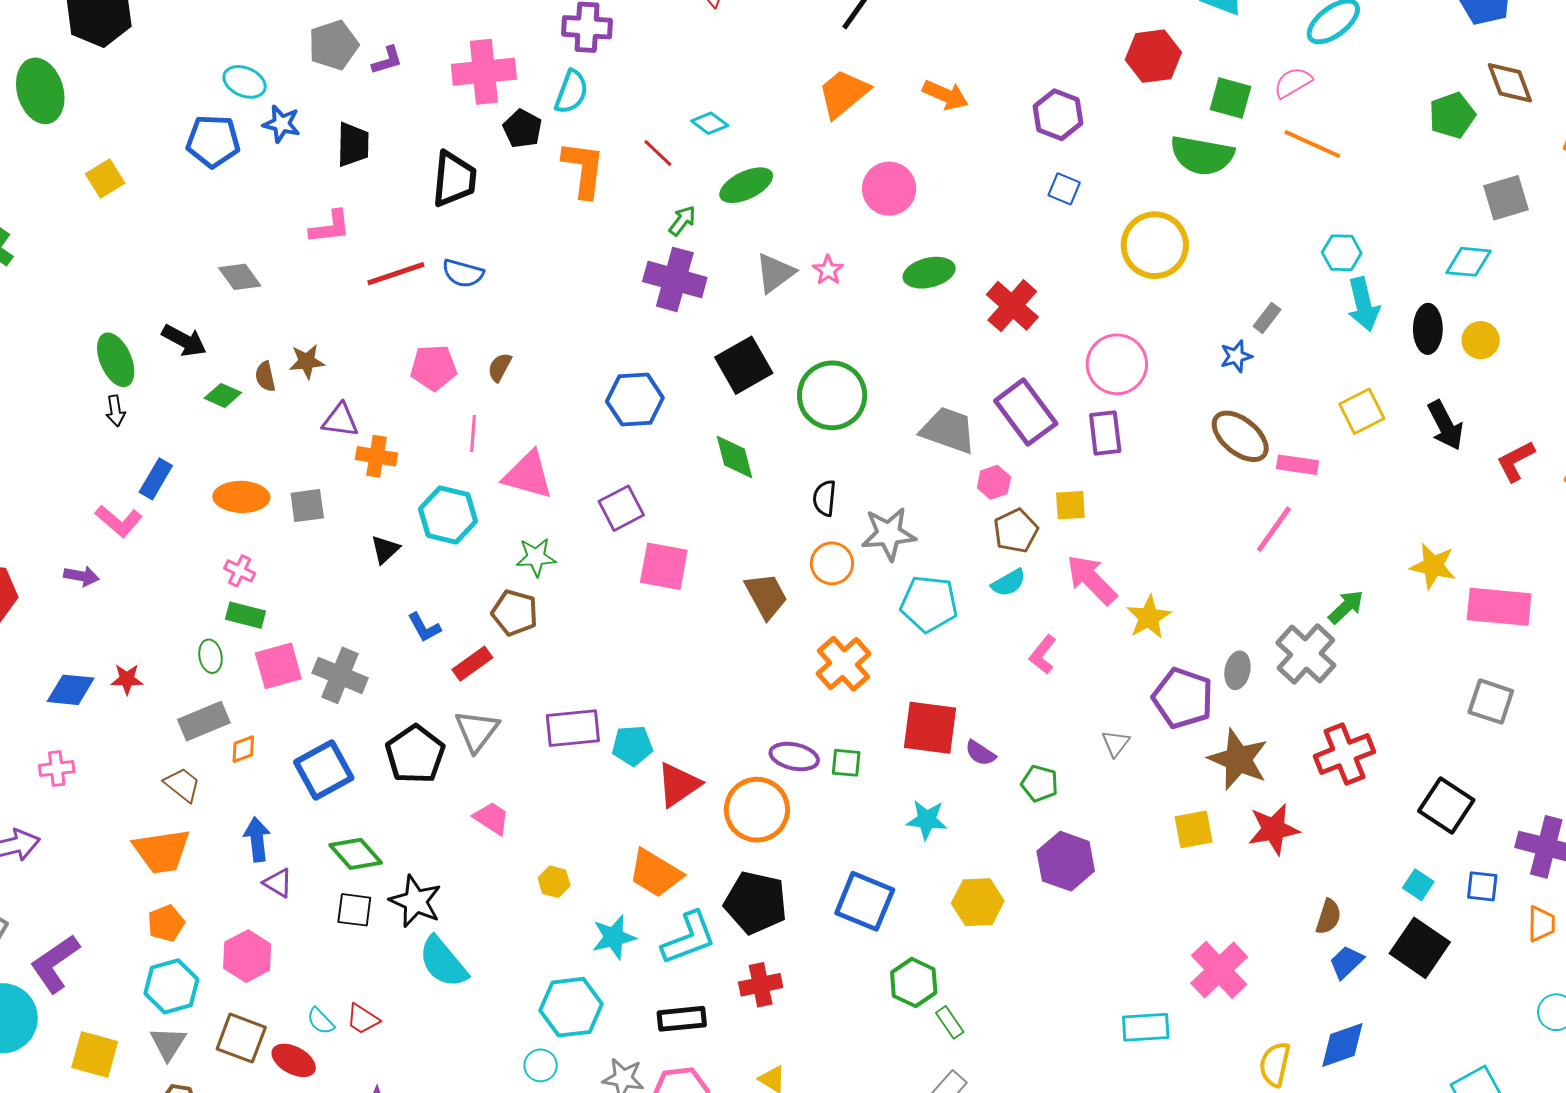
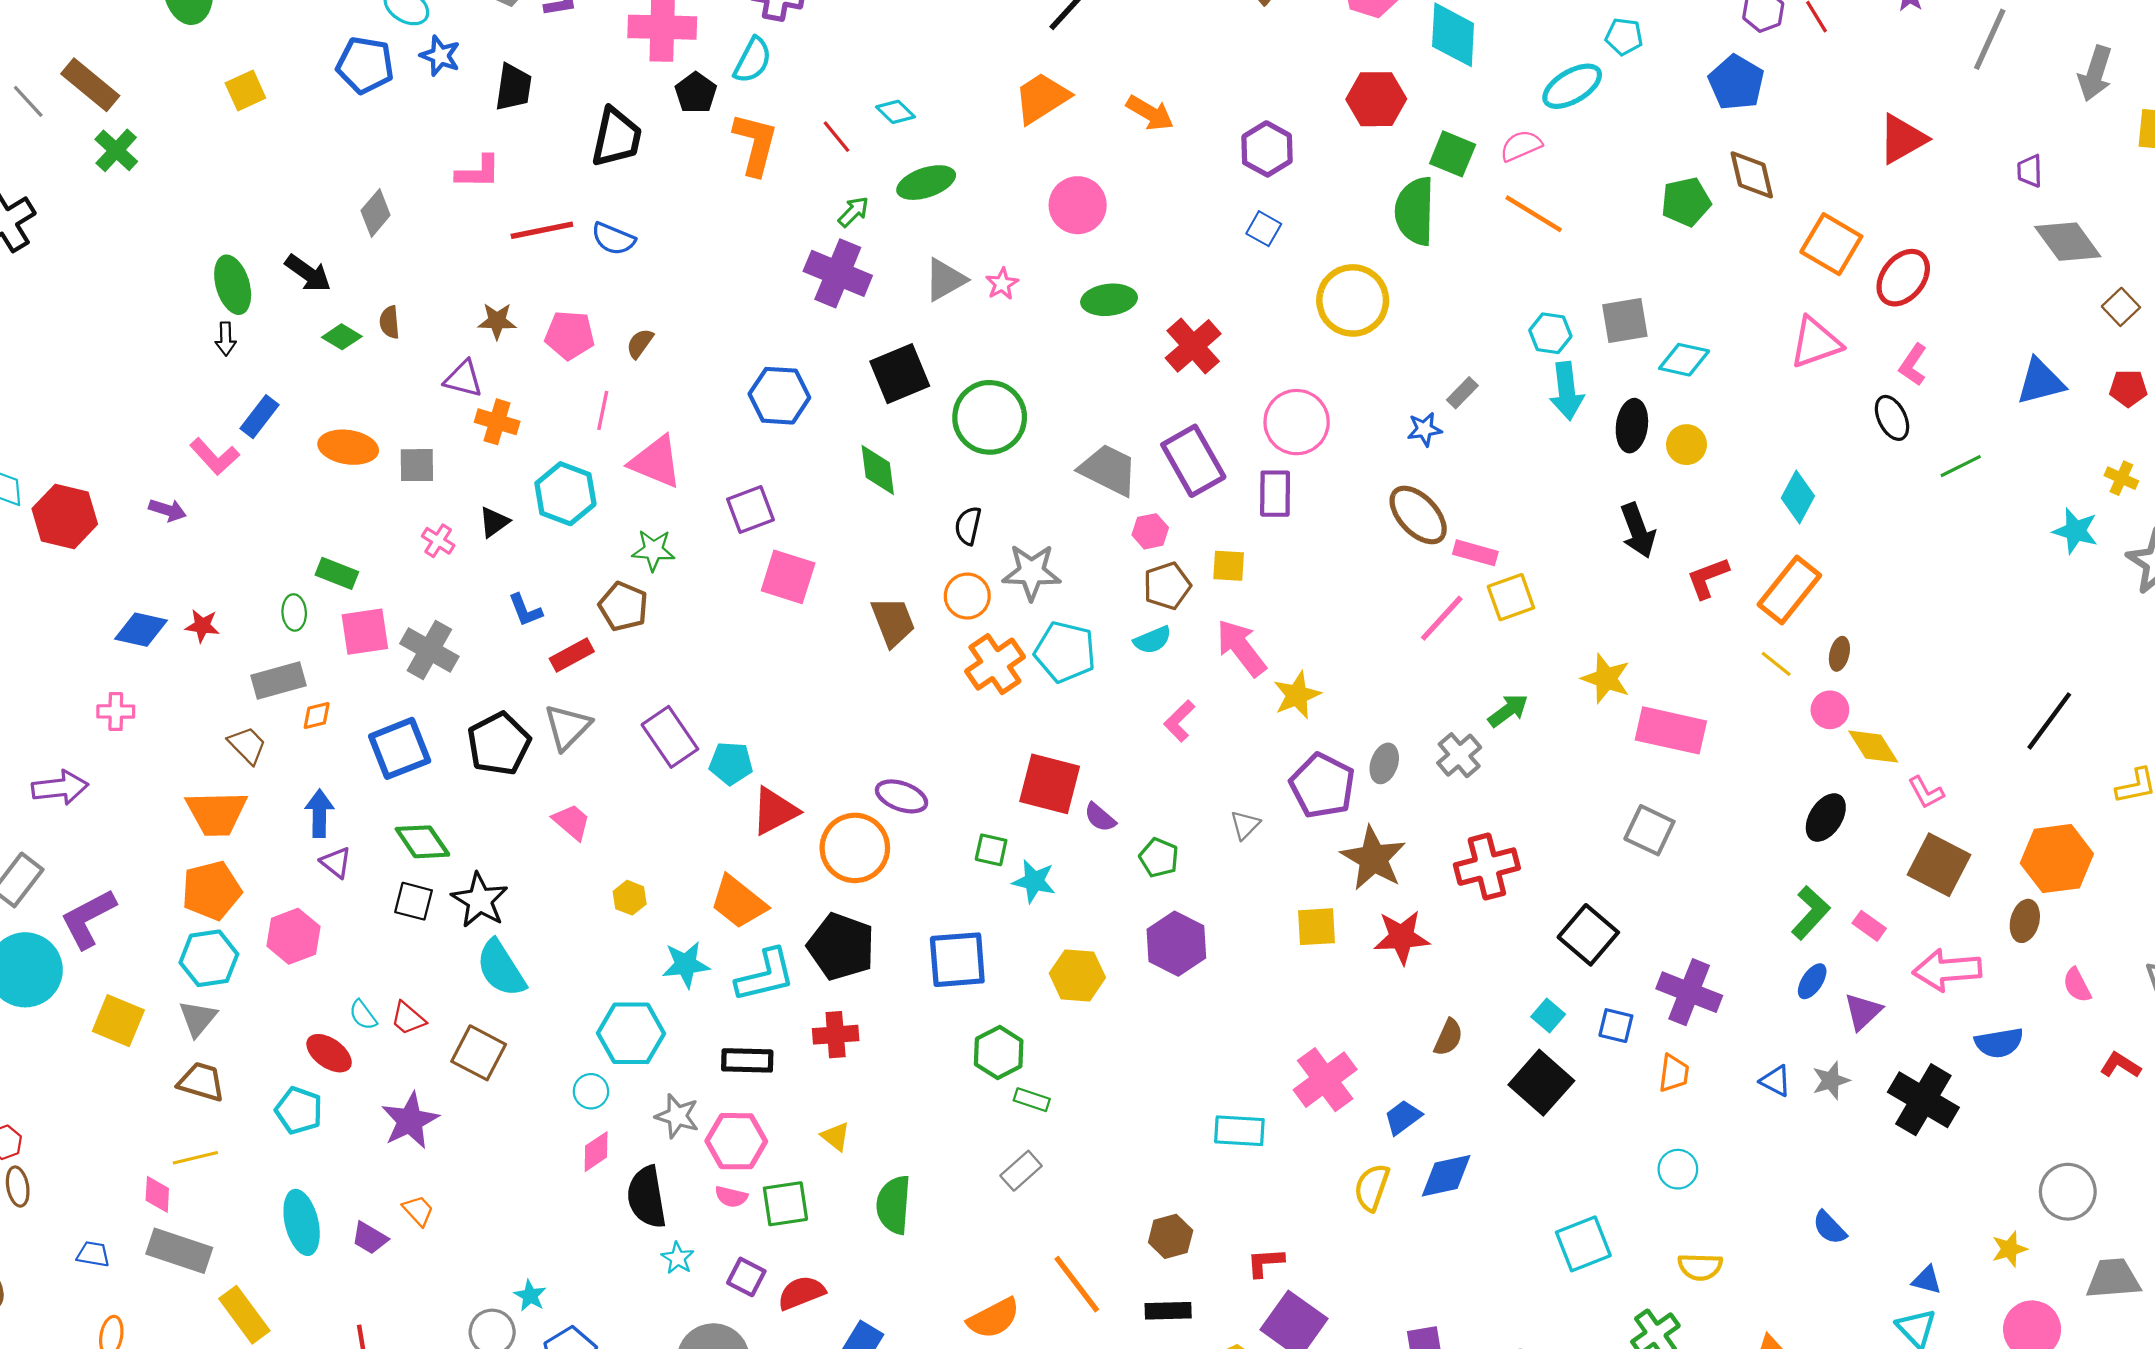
green semicircle: (1202, 155) -> (1415, 211), turned 74
gray square: (1506, 198) -> (1625, 321), moved
gray diamond: (240, 277) -> (376, 213), turned 69
brown star: (307, 361) -> (497, 321), moved
yellow square: (1362, 411) -> (1511, 597), moved
pink cross: (240, 571) -> (438, 541), moved
gray cross: (1306, 654) -> (1459, 755), size x0.7
orange cross: (843, 664) -> (995, 664), moved
purple rectangle: (573, 728) -> (670, 737), turned 54
green square: (846, 763) -> (991, 850), moved
blue square: (865, 901) -> (957, 960), turned -34
orange pentagon: (166, 923) -> (211, 890), size x1.5
blue trapezoid: (1346, 962) -> (1403, 1117), moved
green rectangle: (950, 1022) -> (1032, 1100), turned -44
brown square: (241, 1038) -> (479, 1053), moved

